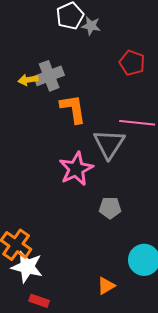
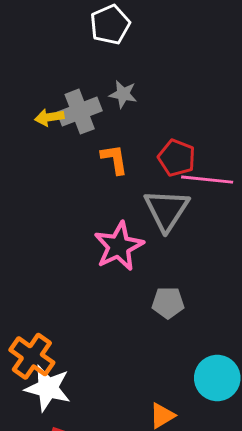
gray star: (91, 26) -> (123, 94), moved
red pentagon: (132, 63) -> (177, 158), moved
orange L-shape: (73, 109) -> (114, 159), size x0.7

